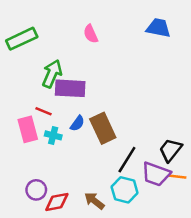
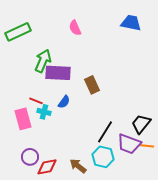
red line: (43, 111) -> (36, 101), moved
brown rectangle: (103, 128) -> (92, 85), moved, size x0.7
pink rectangle: (28, 129) -> (23, 119), moved

